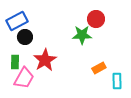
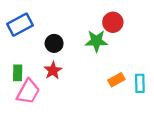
black circle: (25, 37) -> (54, 43), moved
red star: (45, 60) -> (53, 70), size x0.7
cyan rectangle: (117, 81) -> (140, 83), moved

